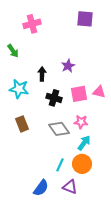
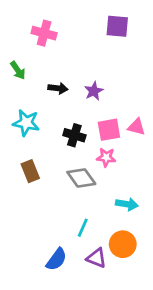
pink cross: (32, 24) -> (44, 33), turned 30
black arrow: (42, 74) -> (58, 88), moved, turned 96
pink star: (81, 122) -> (106, 157), moved
cyan arrow: (84, 143) -> (127, 204), moved, turned 63
orange circle: (82, 164) -> (123, 244), moved

